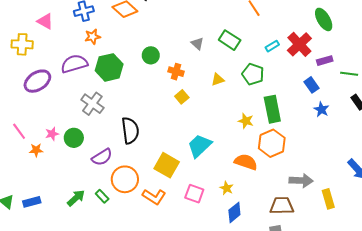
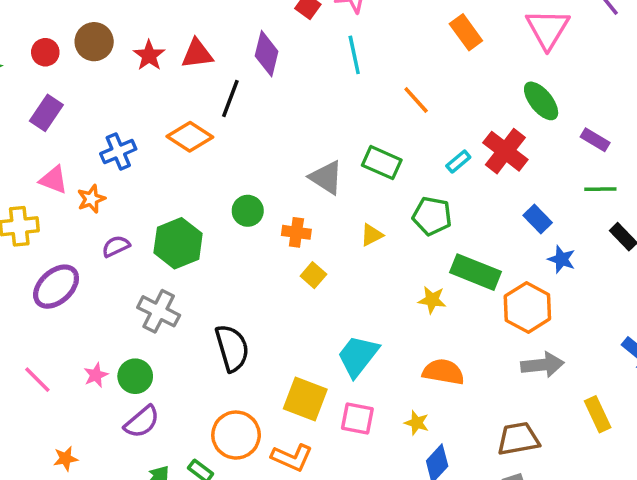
orange star: (93, 37) -> (91, 199), moved
gray triangle: (197, 44) -> (326, 177), size x1.5
purple rectangle: (325, 61) -> (595, 140), moved, turned 56
purple semicircle: (74, 64) -> (116, 246), size x0.6
green rectangle: (272, 109) -> (475, 272), turned -48
orange hexagon: (272, 143) -> (527, 308), moved
orange star: (36, 150) -> (65, 459), moved
purple semicircle: (102, 157) -> (142, 422), moved
gray arrow: (301, 181) -> (542, 365), moved
pink square: (194, 194) -> (357, 418), moved

